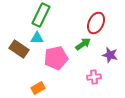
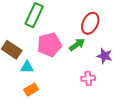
cyan triangle: (37, 38) -> (27, 67), moved
pink pentagon: (56, 58) -> (49, 45), moved

